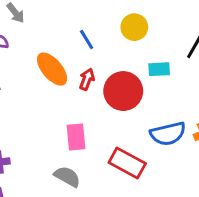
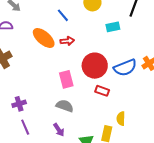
red arrow: (87, 79) -> (67, 41), turned 72
red circle: (123, 91) -> (95, 66), moved
red rectangle: (127, 163) -> (102, 91), size x0.6

